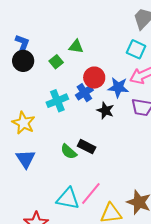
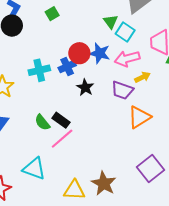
green triangle: (76, 47) -> (111, 22), moved, turned 35
green square: (56, 62) -> (52, 14), moved
blue star: (118, 87) -> (100, 53), moved
pink line: (91, 194) -> (62, 139), moved

